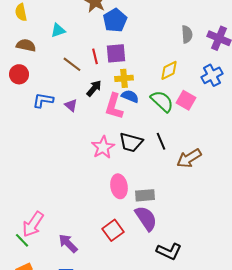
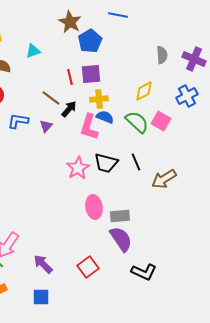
brown line: (72, 64) -> (51, 98), moved
purple triangle: (71, 105) -> (46, 126), turned 32
red square: (113, 230) -> (88, 267), moved

